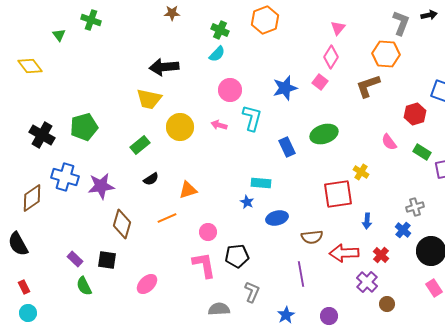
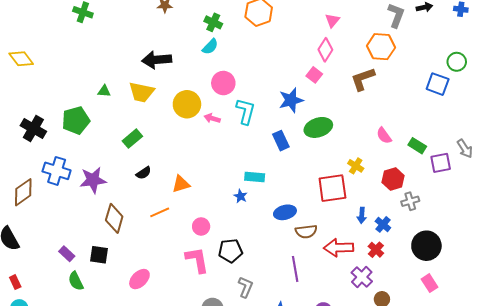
green triangle: (59, 35) -> (104, 91), moved, turned -48
blue star: (285, 88) -> (291, 100), moved
red hexagon: (415, 114) -> (393, 179), moved
yellow circle: (180, 127) -> (187, 104), moved
blue ellipse: (277, 218) -> (285, 212), moved
blue cross: (403, 230) -> (383, 224), moved

